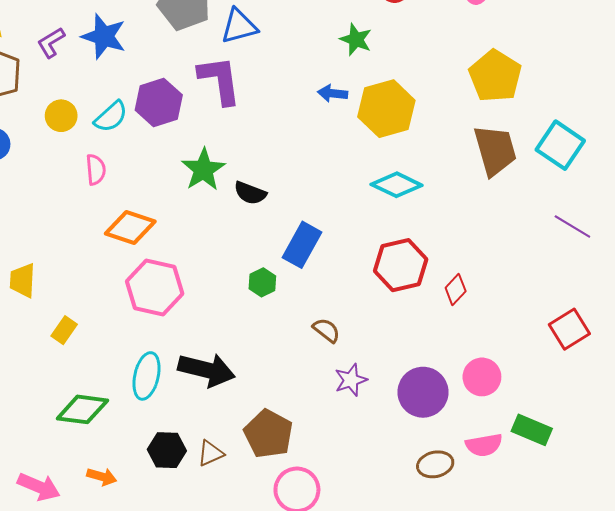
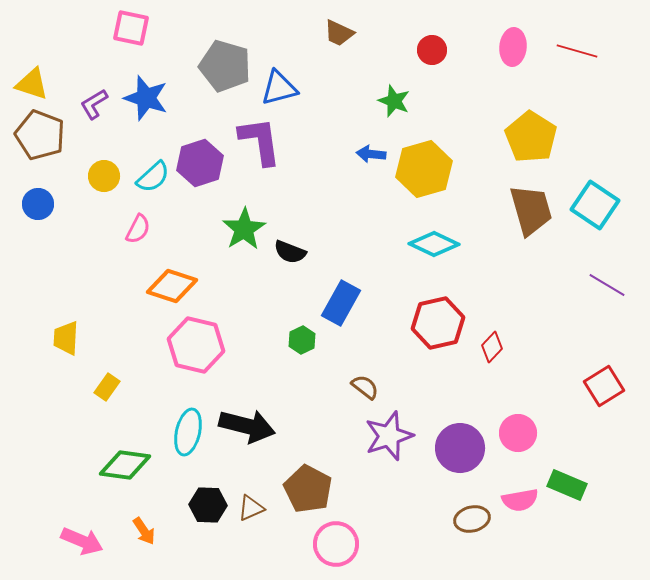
pink semicircle: (96, 170) -> (138, 229), turned 32
purple star: (351, 380) -> (389, 436), size x1.5
orange arrow: (102, 477) -> (144, 531), turned 40

